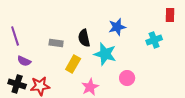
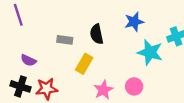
purple line: (15, 36) -> (18, 15), moved
cyan star: (105, 54) -> (150, 52), moved
pink circle: (127, 78) -> (134, 86), moved

